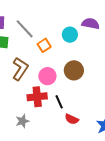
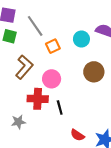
brown circle: (74, 70) -> (94, 72), moved
red semicircle: (72, 119) -> (77, 135), moved

